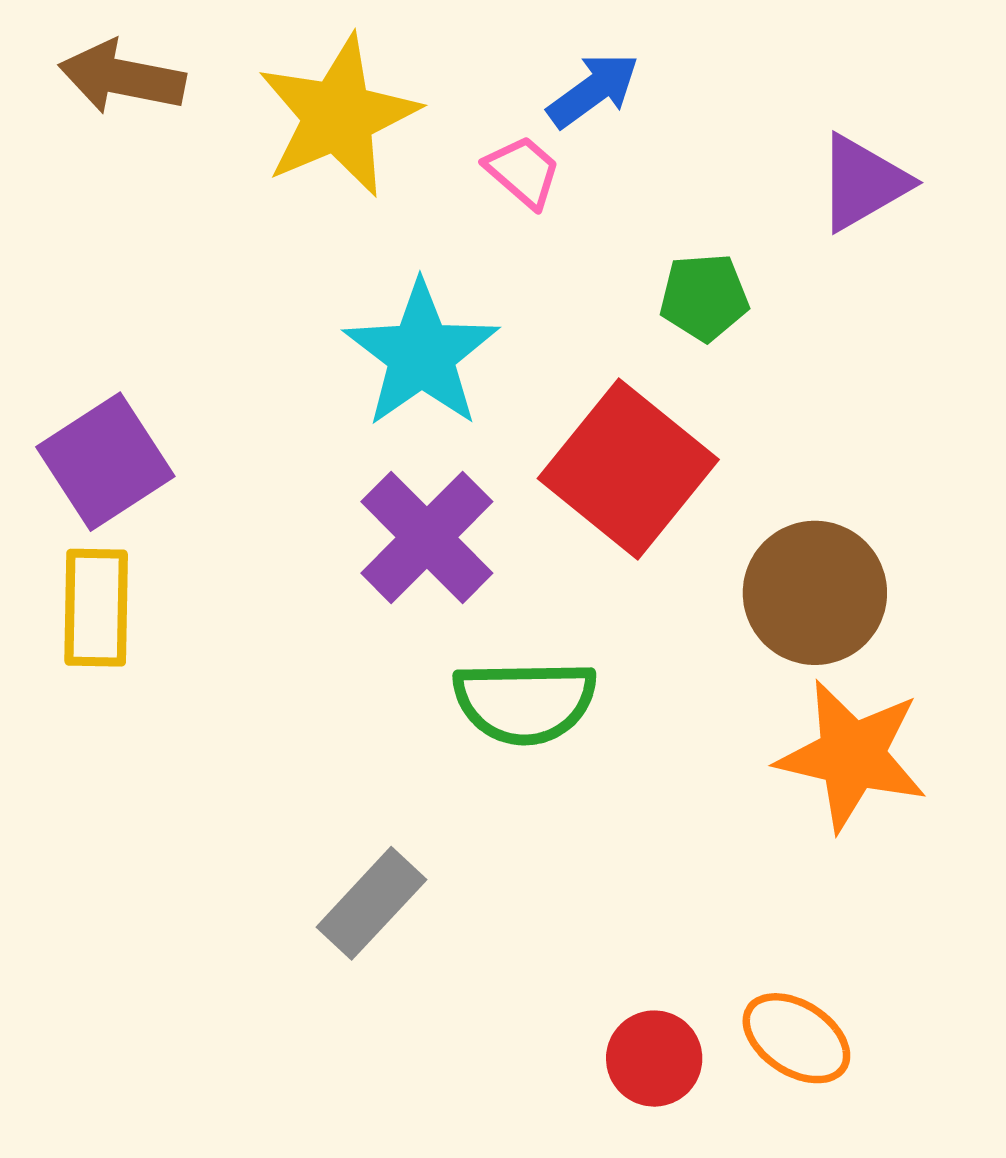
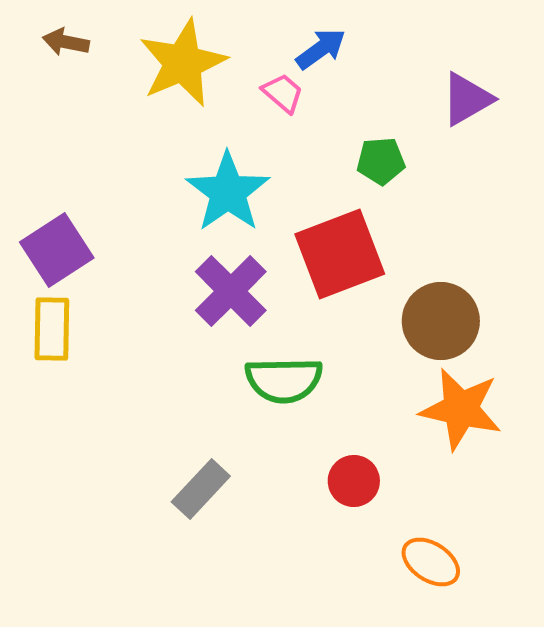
brown arrow: (122, 77) -> (66, 42), size x0.7
red square: (628, 469) -> (340, 254), turned 30
red circle: (654, 1059) -> (354, 481), moved

